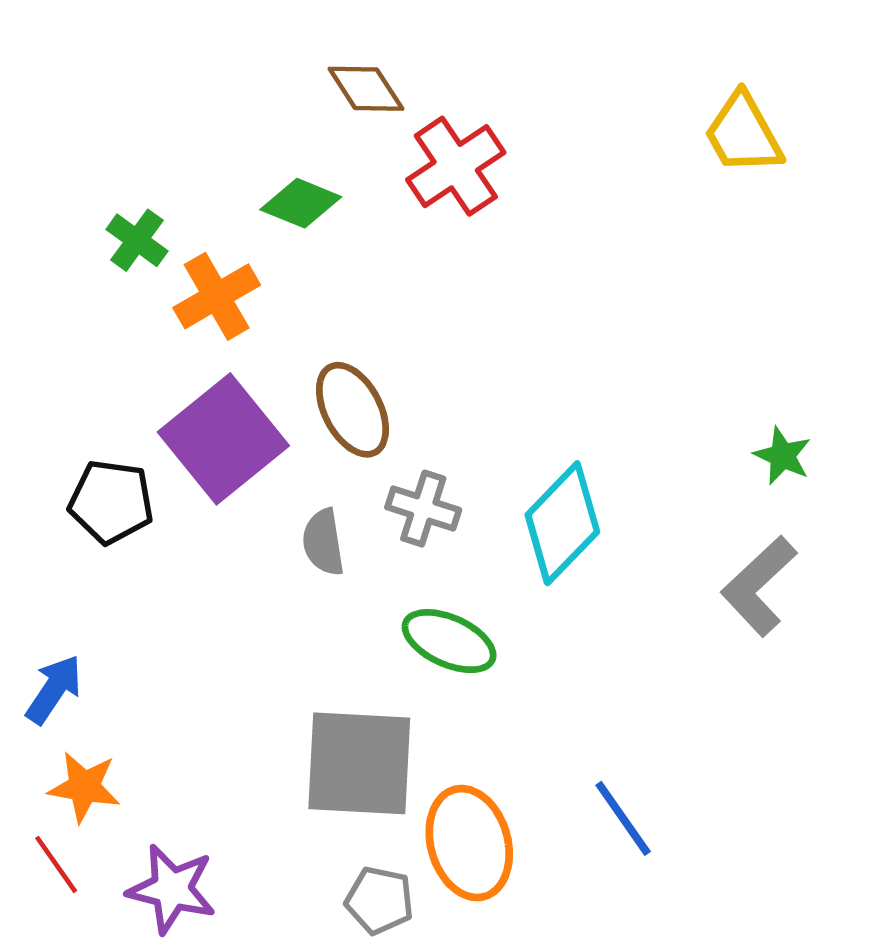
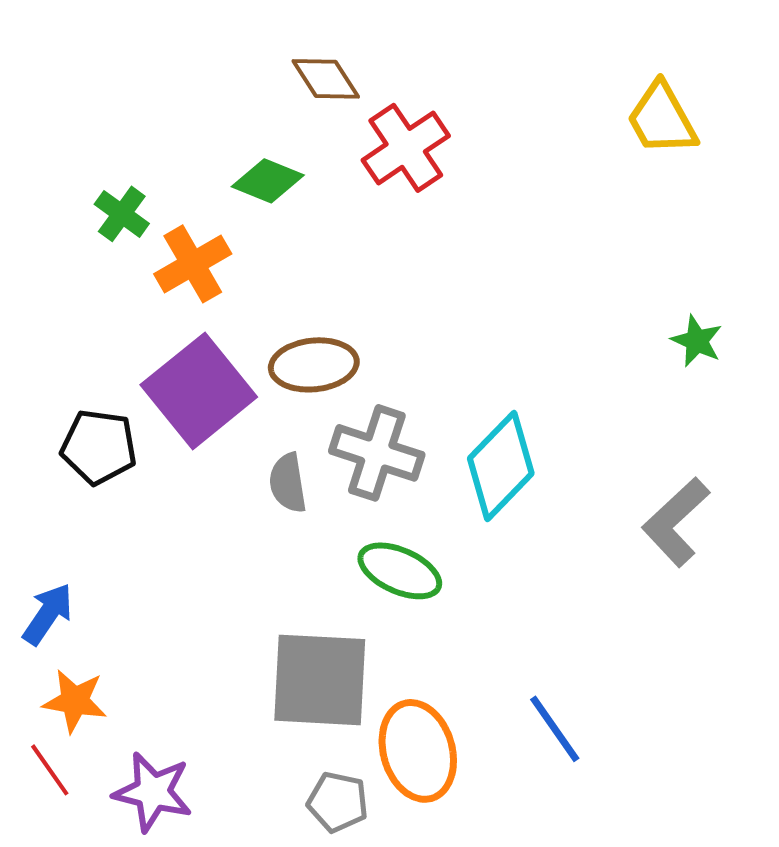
brown ellipse: (352, 410) -> (314, 365), turned -68
green star: (782, 456) -> (697, 341), moved
gray cross: (423, 509) -> (377, 453), size x1.4

